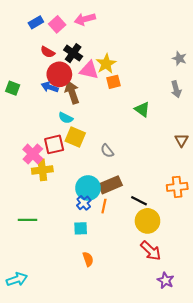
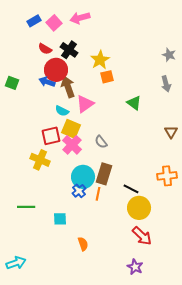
pink triangle: (89, 70) -> (85, 104), moved, turned -48
pink cross: (33, 154) -> (72, 145), moved
yellow cross: (42, 170) -> (40, 160), turned 30
brown rectangle: (110, 185) -> (104, 174), turned -50
cyan square: (81, 228) -> (60, 219), moved
purple star: (166, 280) -> (135, 267), moved

